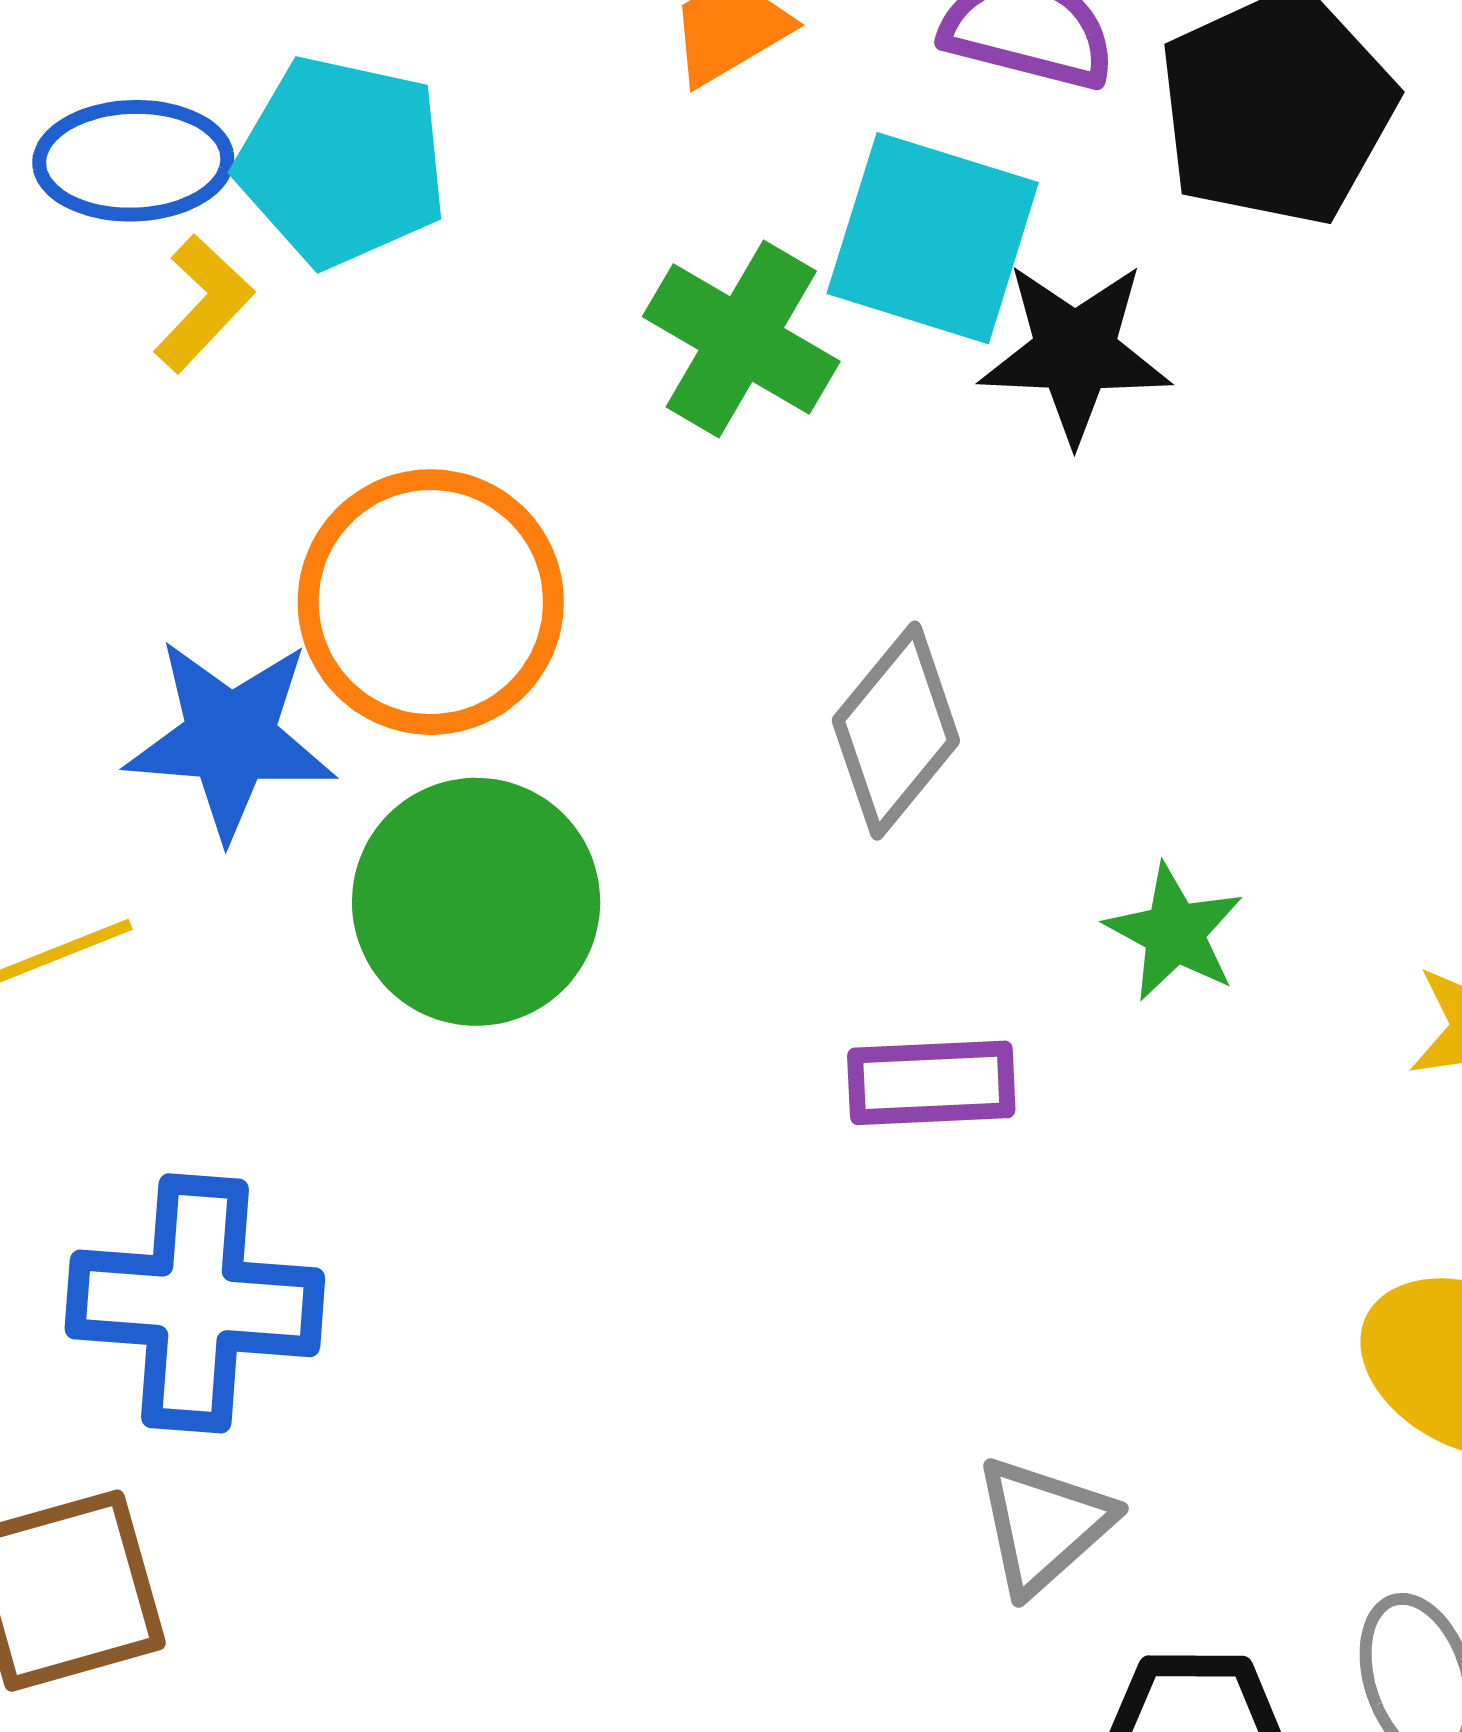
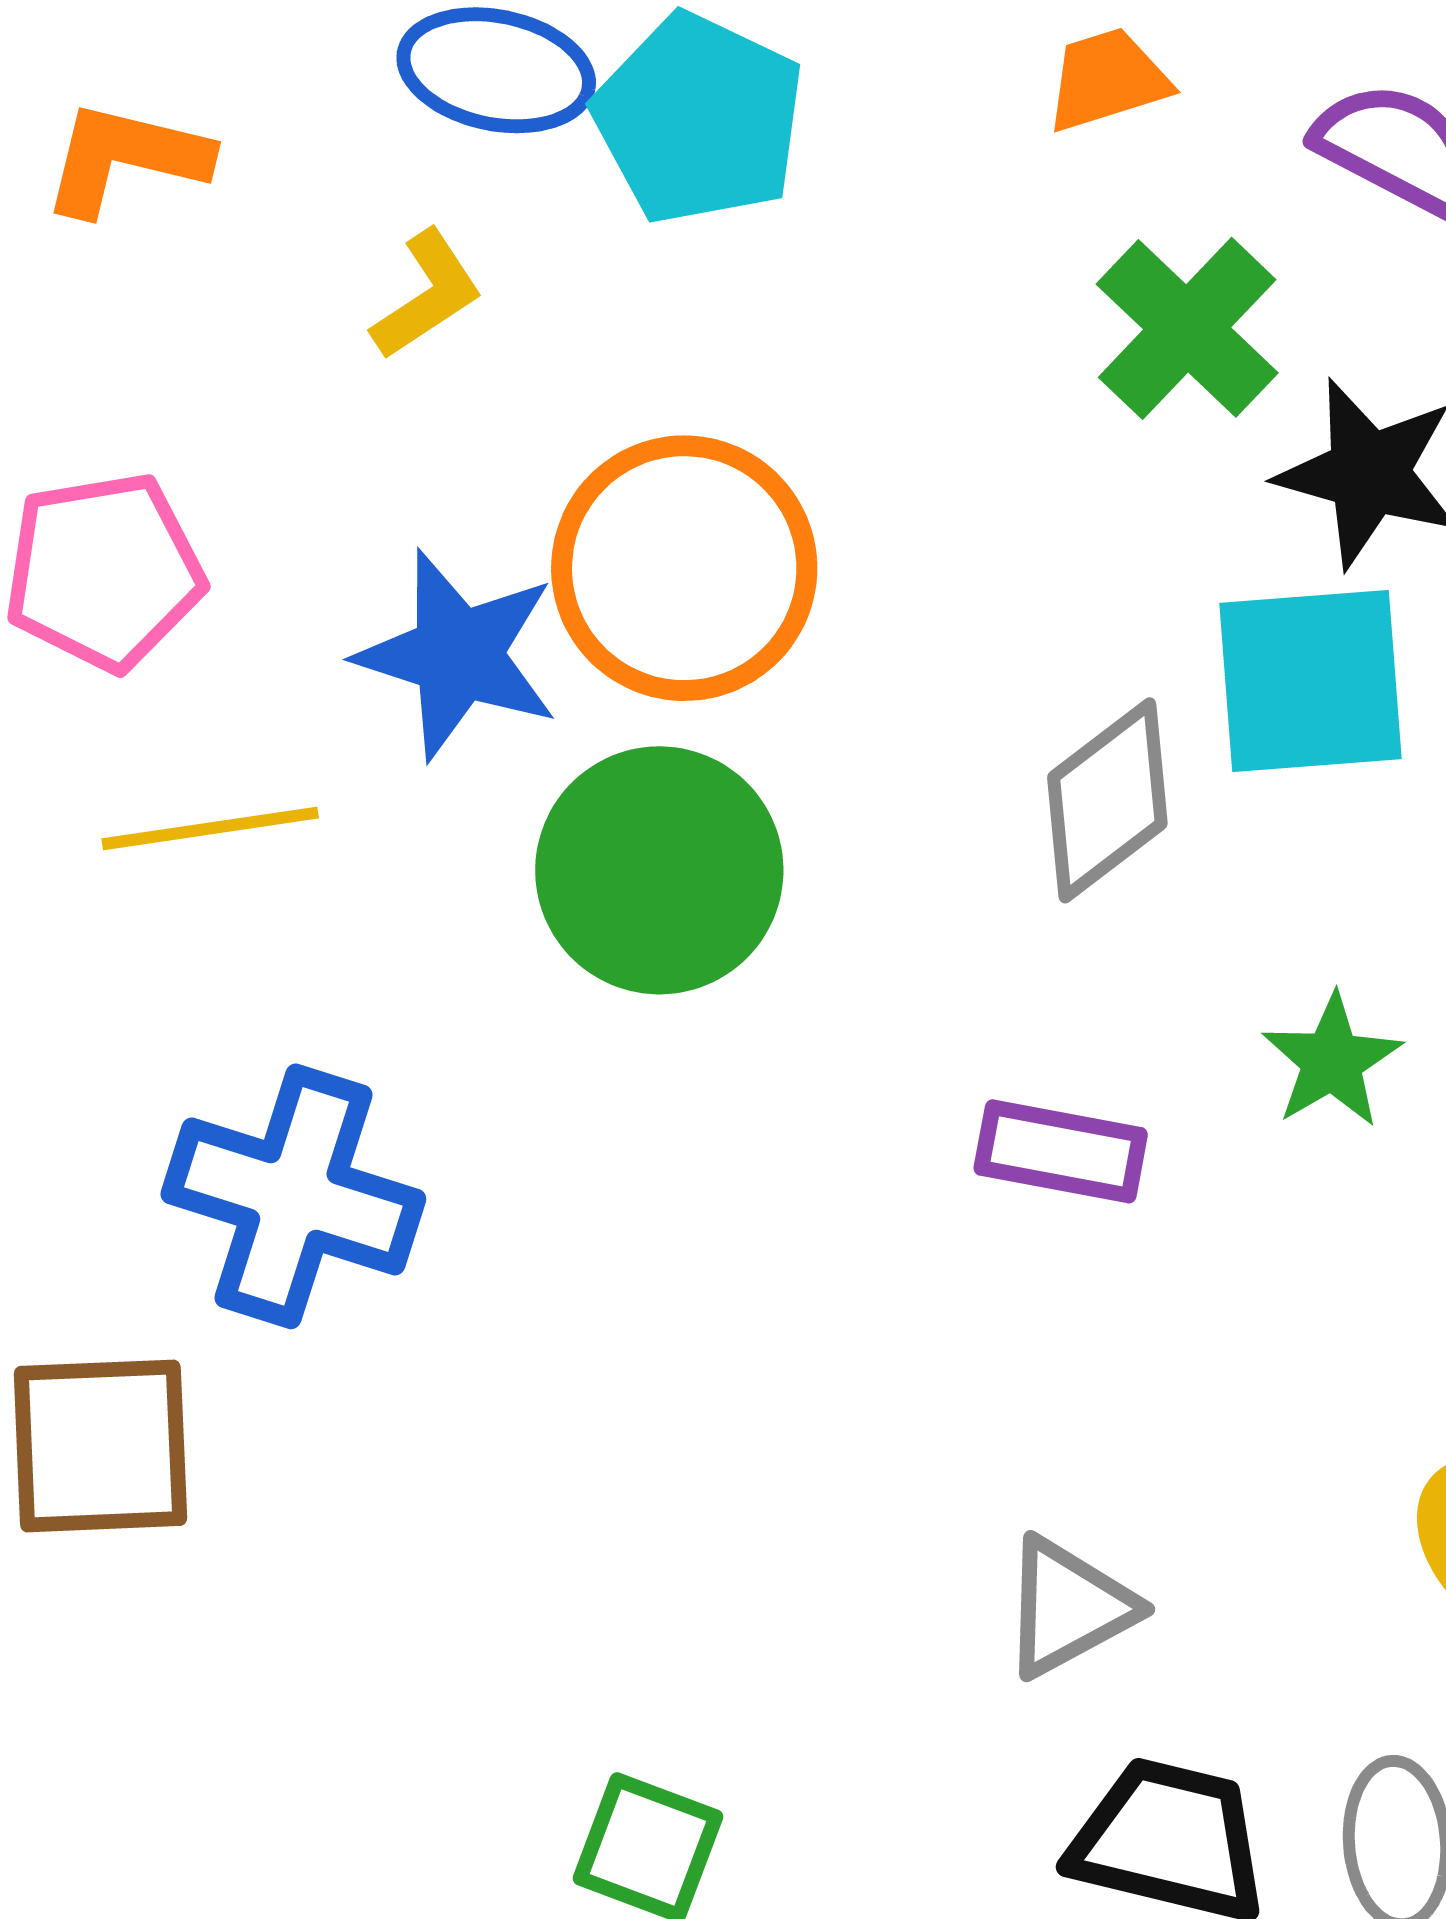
cyan square: (933, 238) -> (1310, 681), moved, turned -35
yellow L-shape: (203, 304) -> (427, 295), moved
green cross: (741, 339) -> (1187, 328), moved

